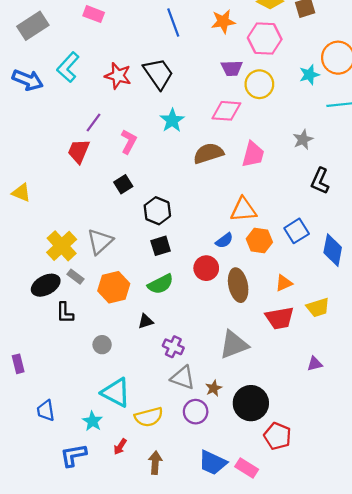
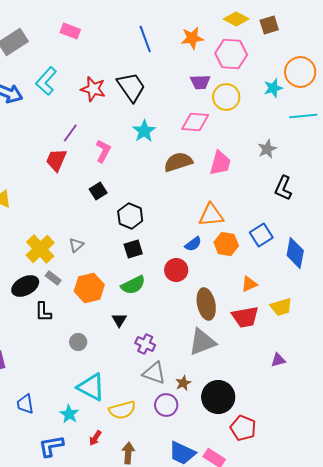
gray triangle: (100, 242) -> (76, 245), size x0.6
brown ellipse: (238, 285) -> (206, 304), moved
black triangle: (146, 321) -> (119, 320), turned -42

